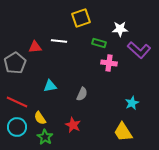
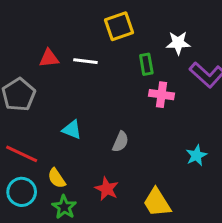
green rectangle: (99, 43) -> (146, 64), turned 64
red triangle: (35, 47) -> (49, 58), moved
cyan triangle: (50, 86) -> (72, 130), turned 32
yellow trapezoid: (123, 132) -> (157, 203), moved

